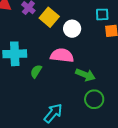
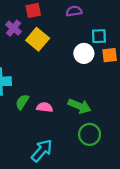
white circle: (72, 29) -> (84, 53), moved
pink semicircle: (62, 55) -> (45, 107), moved, size x0.6

